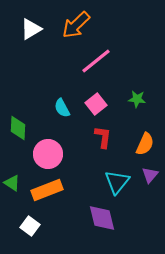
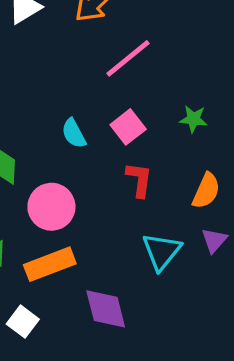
purple diamond: (102, 218) -> (106, 309), moved

